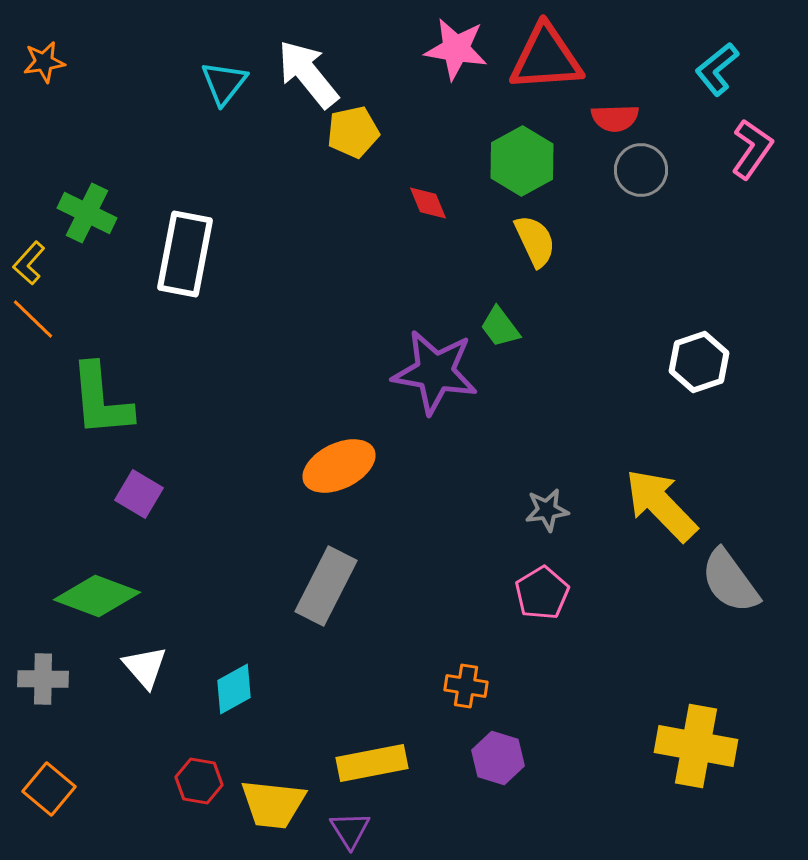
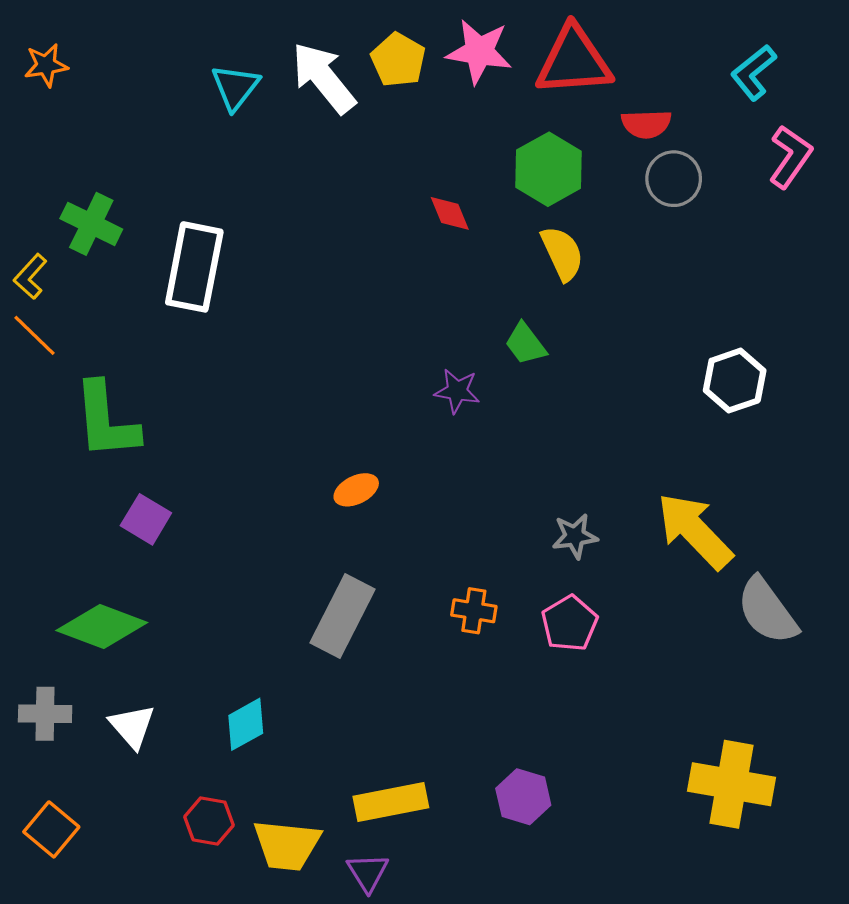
yellow pentagon: (353, 132) -> (398, 60), moved, turned -30
purple star: (435, 372) -> (457, 391), size x0.5
orange ellipse: (339, 466) -> (356, 490), size x0.6
white triangle: (145, 667) -> (132, 726), moved
orange cross: (466, 686) -> (474, 611), moved

